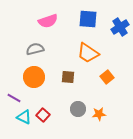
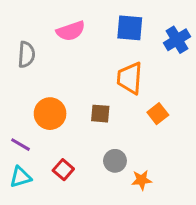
gray semicircle: (35, 49) -> (26, 55), moved, turned 108
orange trapezoid: (88, 53) -> (130, 78), turned 60
orange star: (99, 114) -> (142, 180), moved
cyan triangle: (24, 117) -> (20, 177), moved, turned -42

